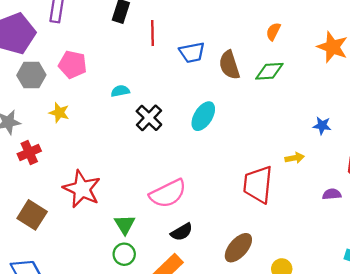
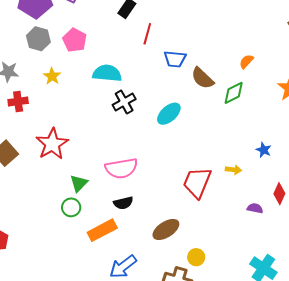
brown semicircle: (229, 65) -> (202, 78), turned -45
green diamond: (269, 71) -> (234, 93), turned -40
cyan semicircle: (120, 91) -> (107, 73), size x1.8

